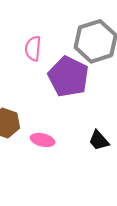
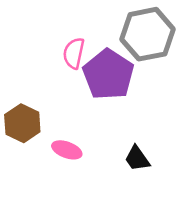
pink semicircle: (33, 48) -> (74, 53), moved

